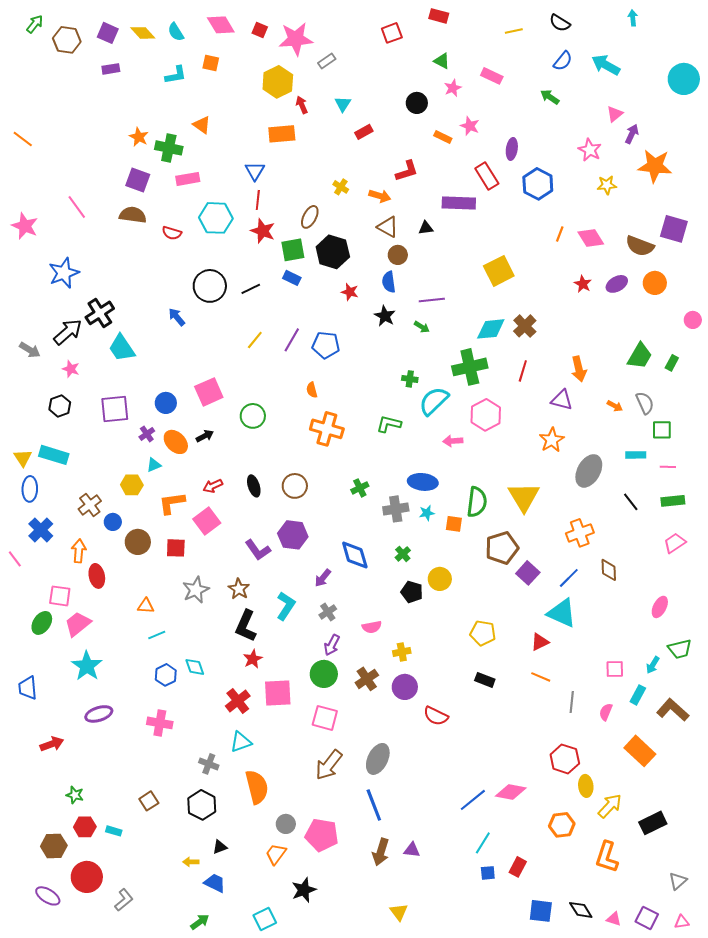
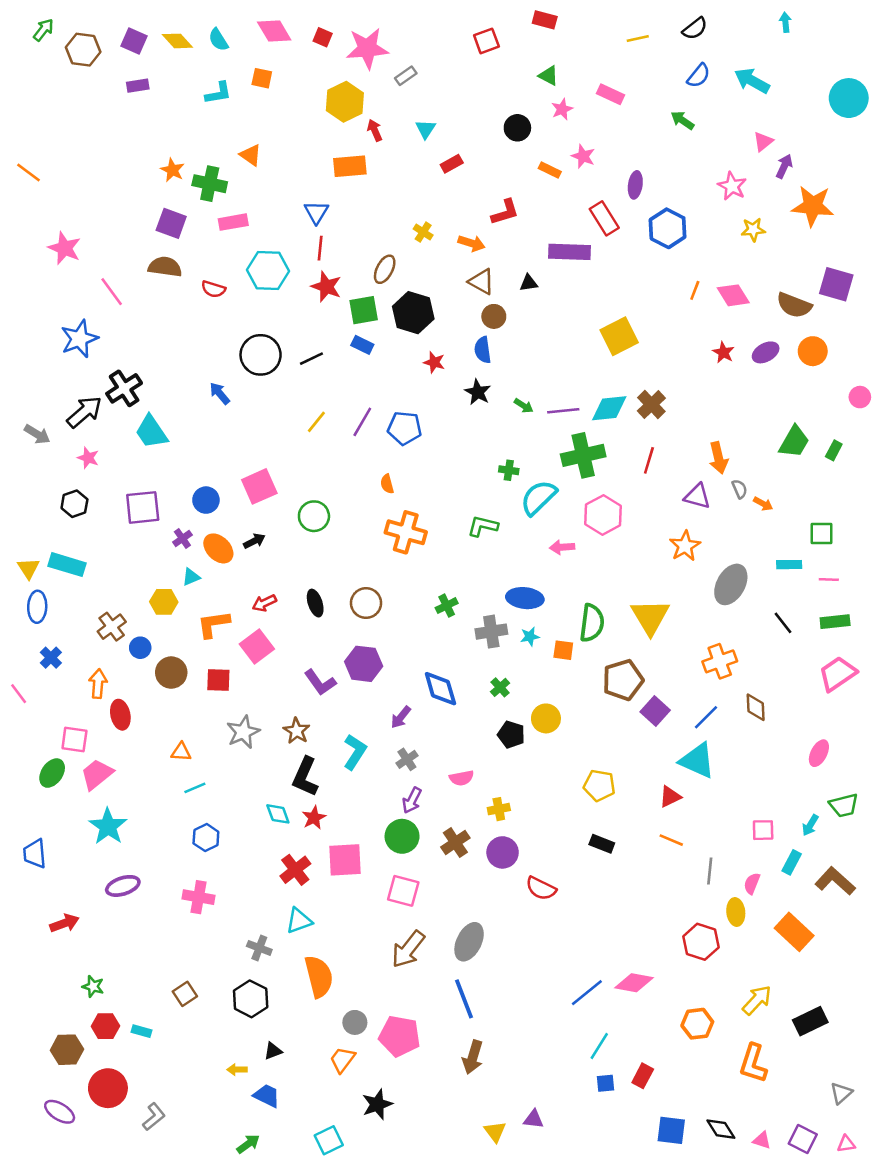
black semicircle: (560, 23) -> (695, 29), turned -70
pink line: (77, 207) -> (112, 292), moved
pink star: (25, 226) -> (65, 248), moved
purple line: (432, 300) -> (563, 411), moved
gray semicircle: (645, 403) -> (740, 489), moved, size x0.7
blue cross: (41, 530) -> (51, 658), size x0.7
pink trapezoid: (675, 543) -> (838, 674), size x1.4
cyan diamond: (195, 667) -> (278, 814), moved
yellow ellipse: (586, 786) -> (736, 912), moved
purple triangle: (412, 850) -> (534, 1119), moved

